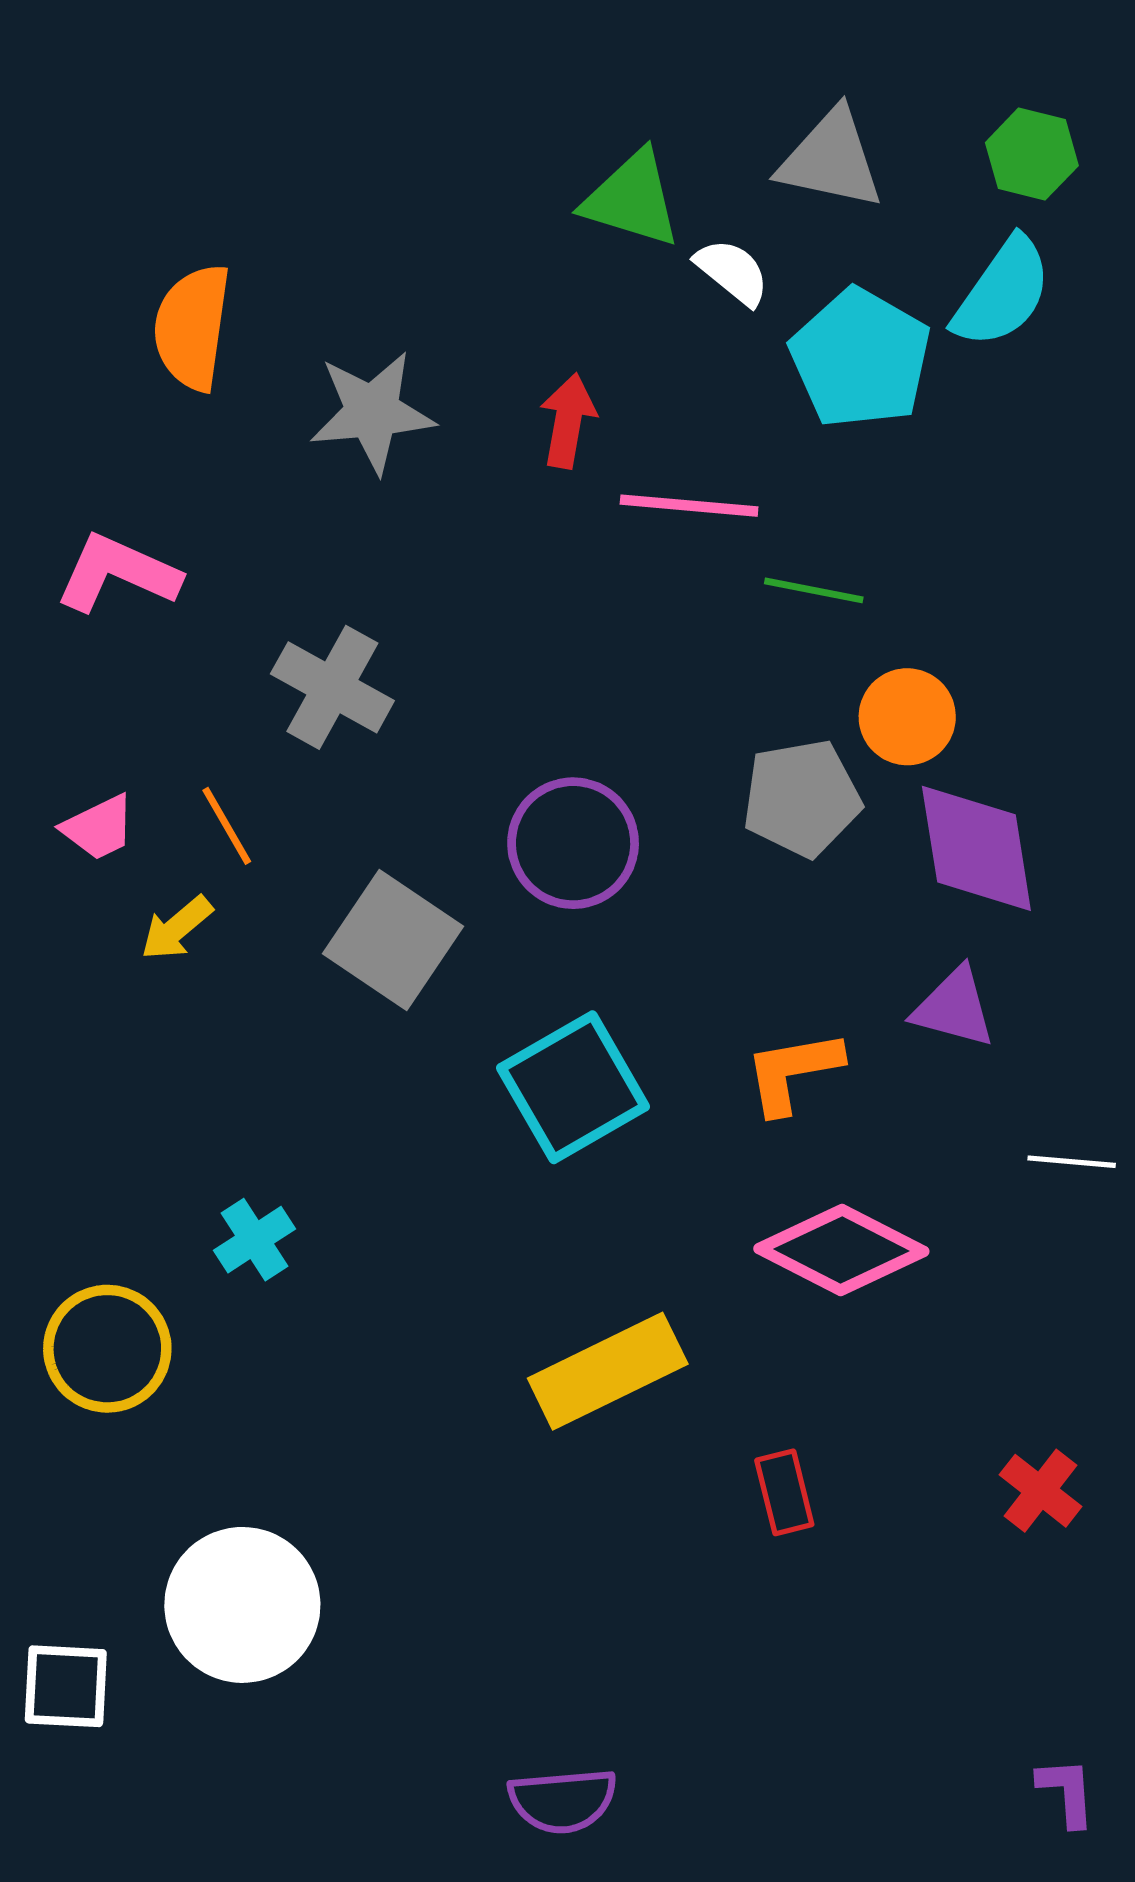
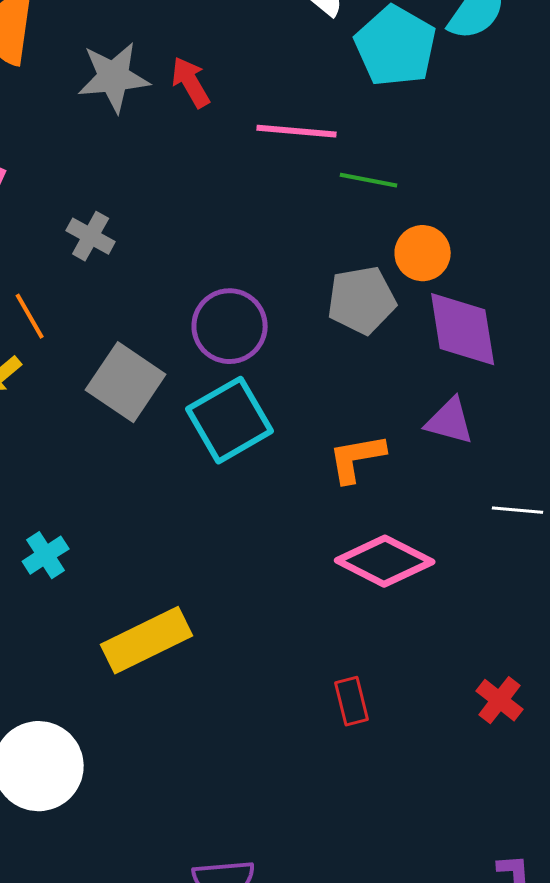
red arrow: (568, 421) -> (191, 82), moved, turned -40
gray cross: (332, 687) -> (91, 236), size x0.7
cyan square: (573, 1087) -> (230, 420), moved
yellow rectangle: (608, 1371) -> (147, 640), moved

